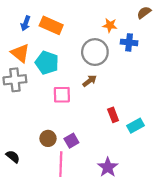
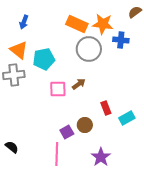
orange rectangle: (51, 25) -> (77, 24), moved
orange star: (110, 25) -> (103, 24), size x1.5
cyan pentagon: (47, 63) -> (44, 59), turned -30
brown arrow: (90, 81) -> (79, 84), moved
brown circle: (48, 138) -> (85, 125), moved

